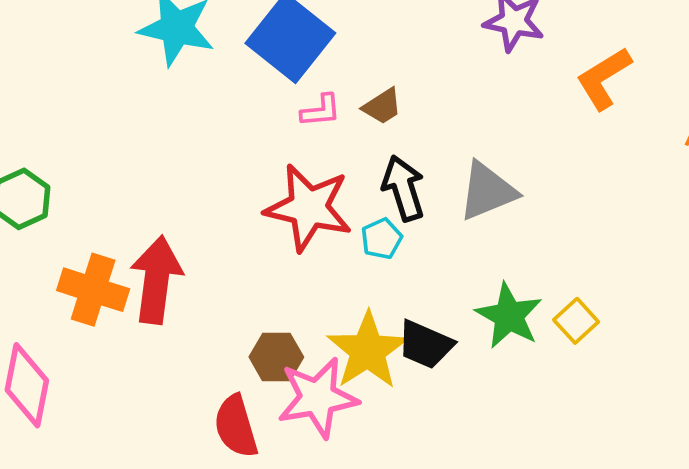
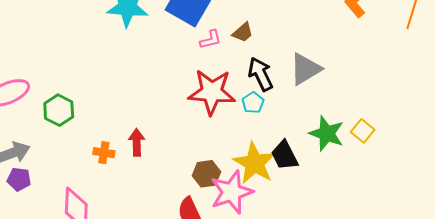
red arrow: (156, 280) -> (137, 142), size x0.6
orange cross: (93, 290) -> (104, 153), size x0.6
black trapezoid: (425, 345) -> (285, 155), turned 48

